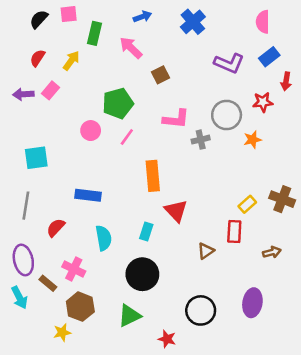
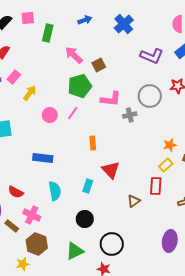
pink arrow: (131, 48) -> (74, 55), moved
yellow arrow: (71, 61) -> (30, 93), moved
green pentagon: (118, 103) -> (80, 86), moved
pink circle: (91, 131) -> (50, 115), moved
orange star: (252, 140) -> (170, 145), moved
orange rectangle: (153, 176) -> (93, 143), size x0.6
red semicircle: (56, 228) -> (16, 192), moved, turned -105
black circle: (142, 274) -> (85, 219), size x0.7
black circle: (201, 310) -> (112, 244), moved

